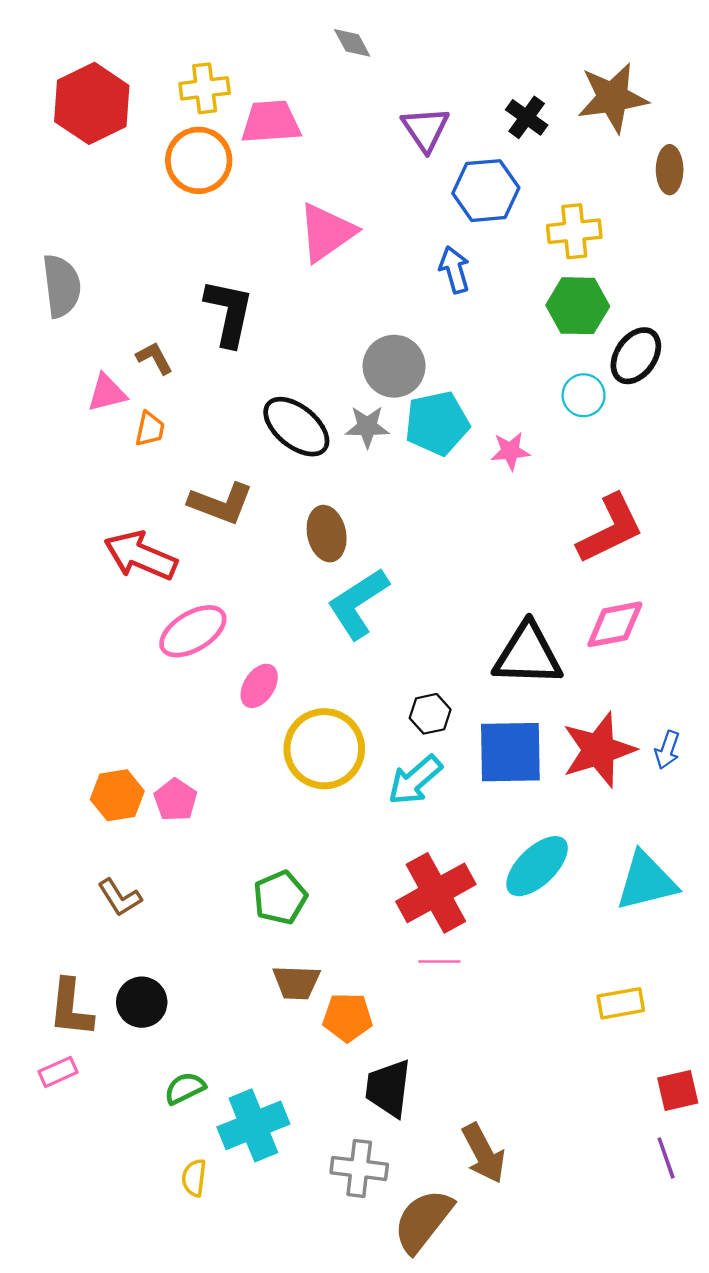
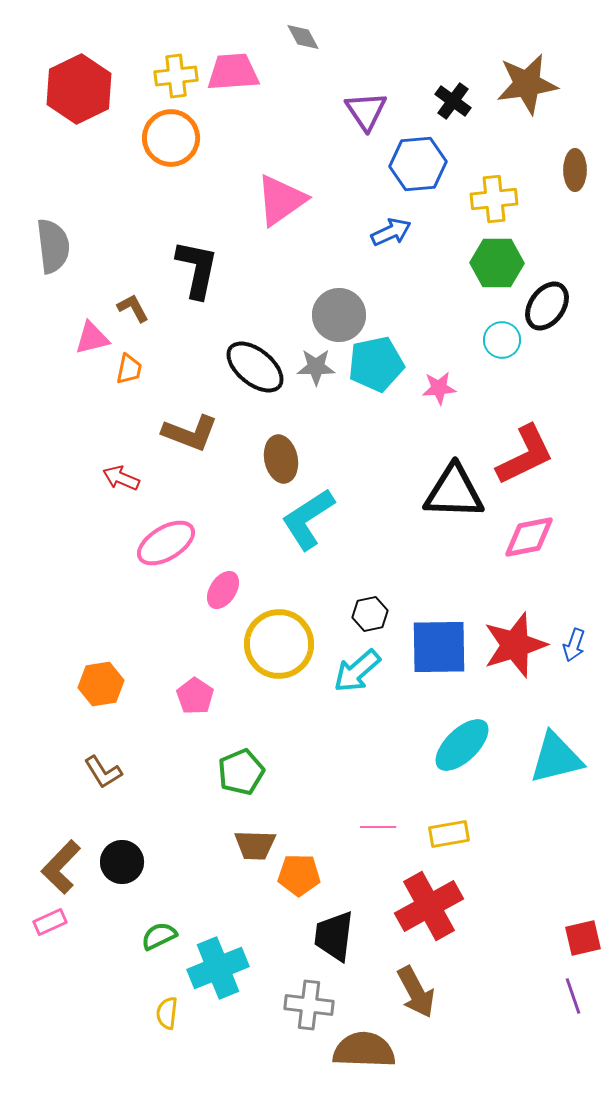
pink trapezoid: (271, 122) -> (233, 72), moved
brown ellipse: (670, 170) -> (575, 170), moved
blue arrow: (454, 270) -> (391, 232), turned 81
red arrow: (141, 556) -> (121, 478), size x0.6
black triangle: (528, 655) -> (454, 492), moved
pink pentagon: (175, 800) -> (195, 696), moved
red cross: (436, 893) -> (429, 906), moved
yellow rectangle: (621, 1003) -> (449, 834), moved
brown L-shape: (71, 1008) -> (61, 867), turned 38
brown semicircle: (423, 1221) -> (364, 1050), turned 54

